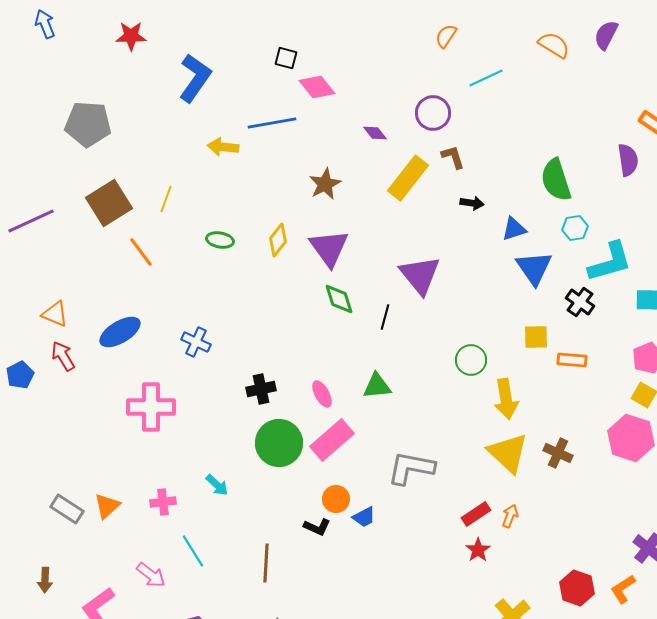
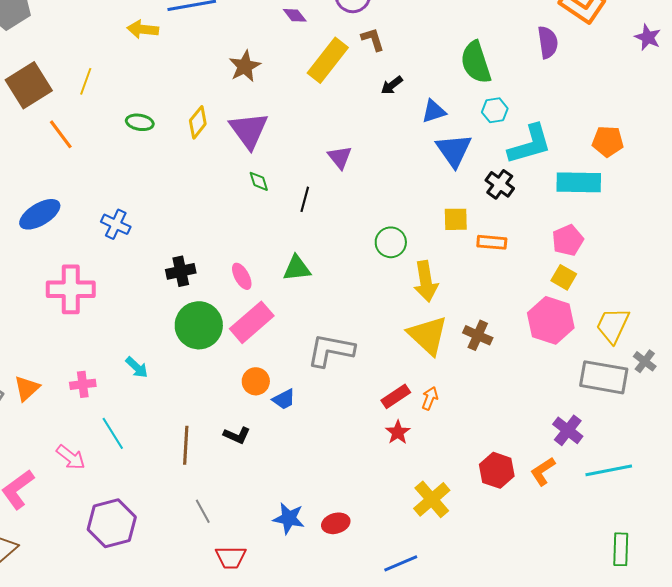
black arrow: (472, 203) -> (392, 85), turned 135
purple triangle: (420, 275) -> (340, 157), size x0.6
green diamond: (339, 299) -> (259, 181), size x0.7
black L-shape: (317, 527) -> (237, 435), moved

